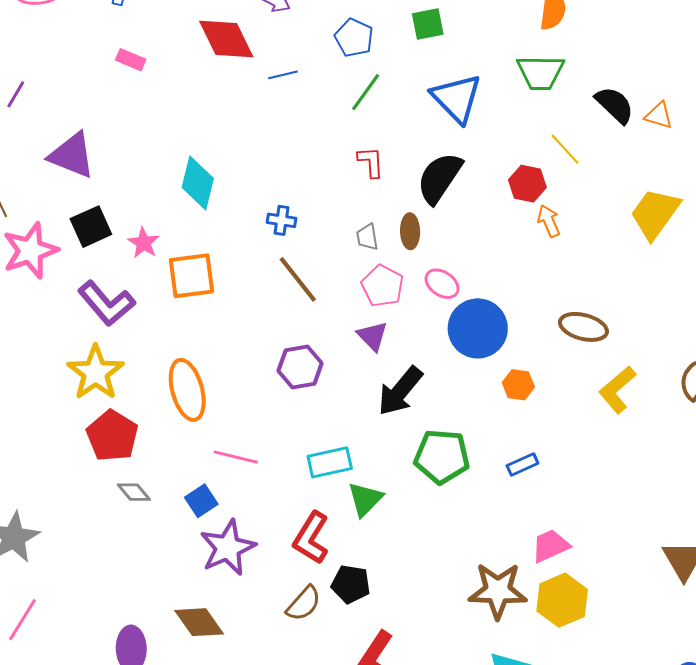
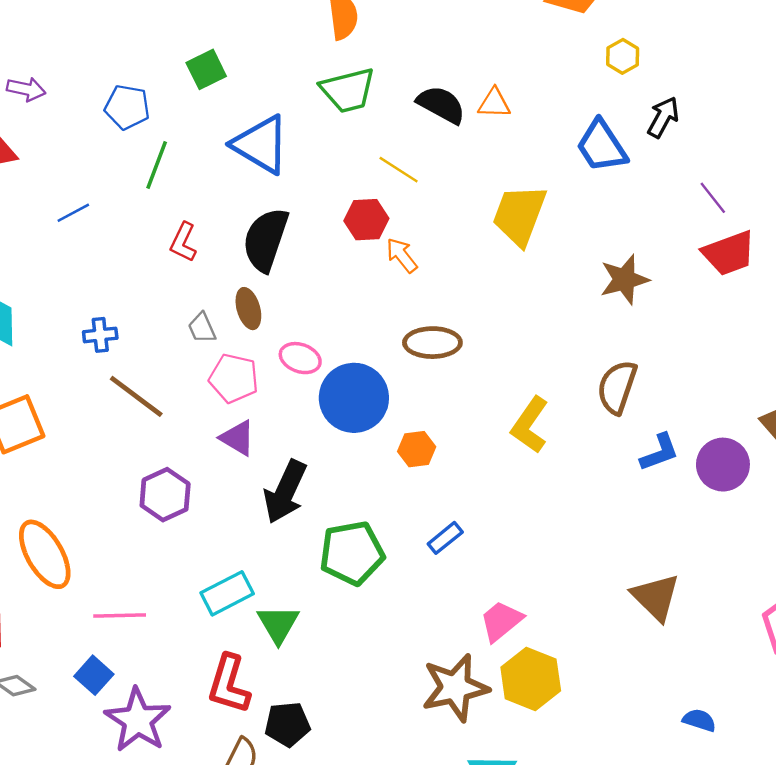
blue line: (283, 75) -> (73, 213), moved
red L-shape: (371, 162) -> (183, 242), turned -136
brown ellipse: (583, 327) -> (432, 343), moved

